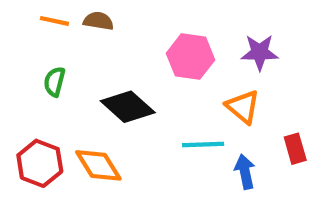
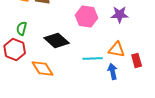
orange triangle: (243, 107) -> (117, 50), moved, turned -30
red hexagon: (40, 163) -> (15, 50), moved

